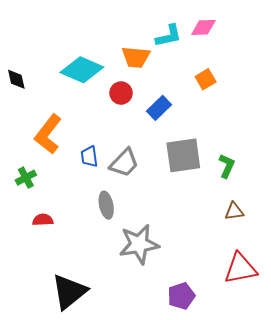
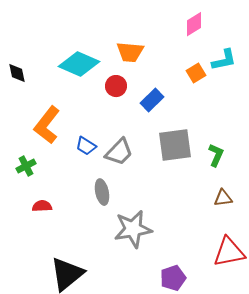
pink diamond: (203, 27) -> (194, 24), turned -30
cyan L-shape: (169, 36) -> (224, 60), moved
blue trapezoid: (89, 156) -> (86, 146), turned -50

